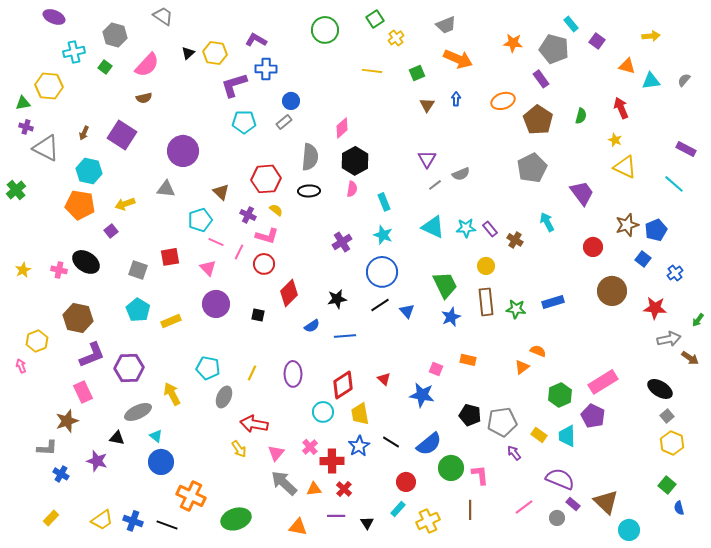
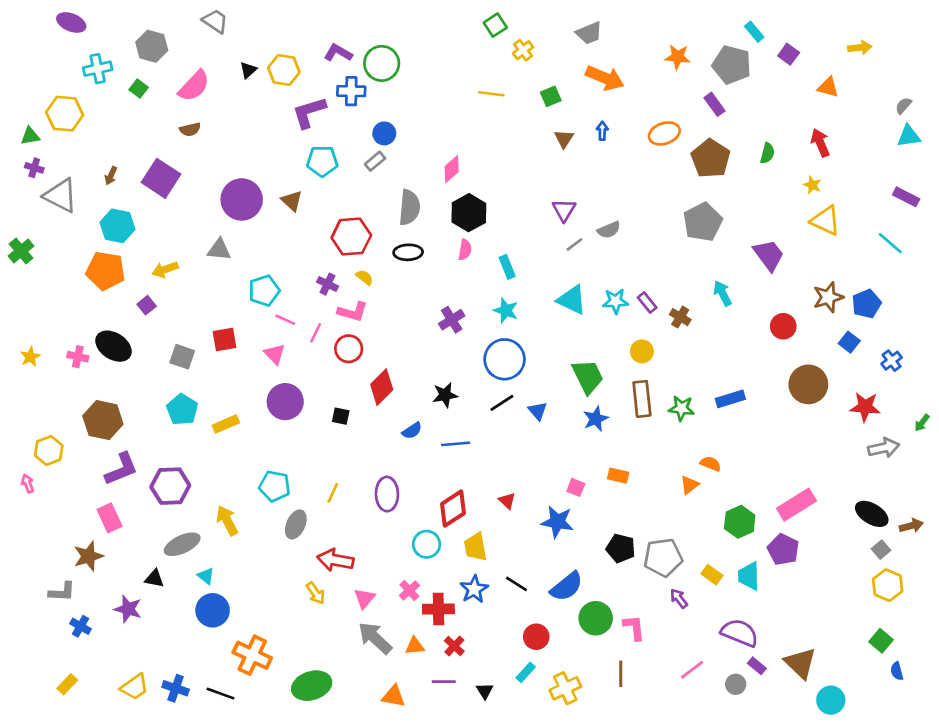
green circle: (325, 30) -> (382, 63), moved
cyan triangle: (651, 81) -> (909, 136), moved
brown triangle: (221, 192) -> (292, 201), moved
brown arrow: (690, 358) -> (911, 526), moved, turned -48

